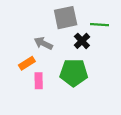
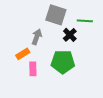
gray square: (66, 18) -> (56, 15), turned 30
gray arrow: (43, 43) -> (37, 37), turned 84

